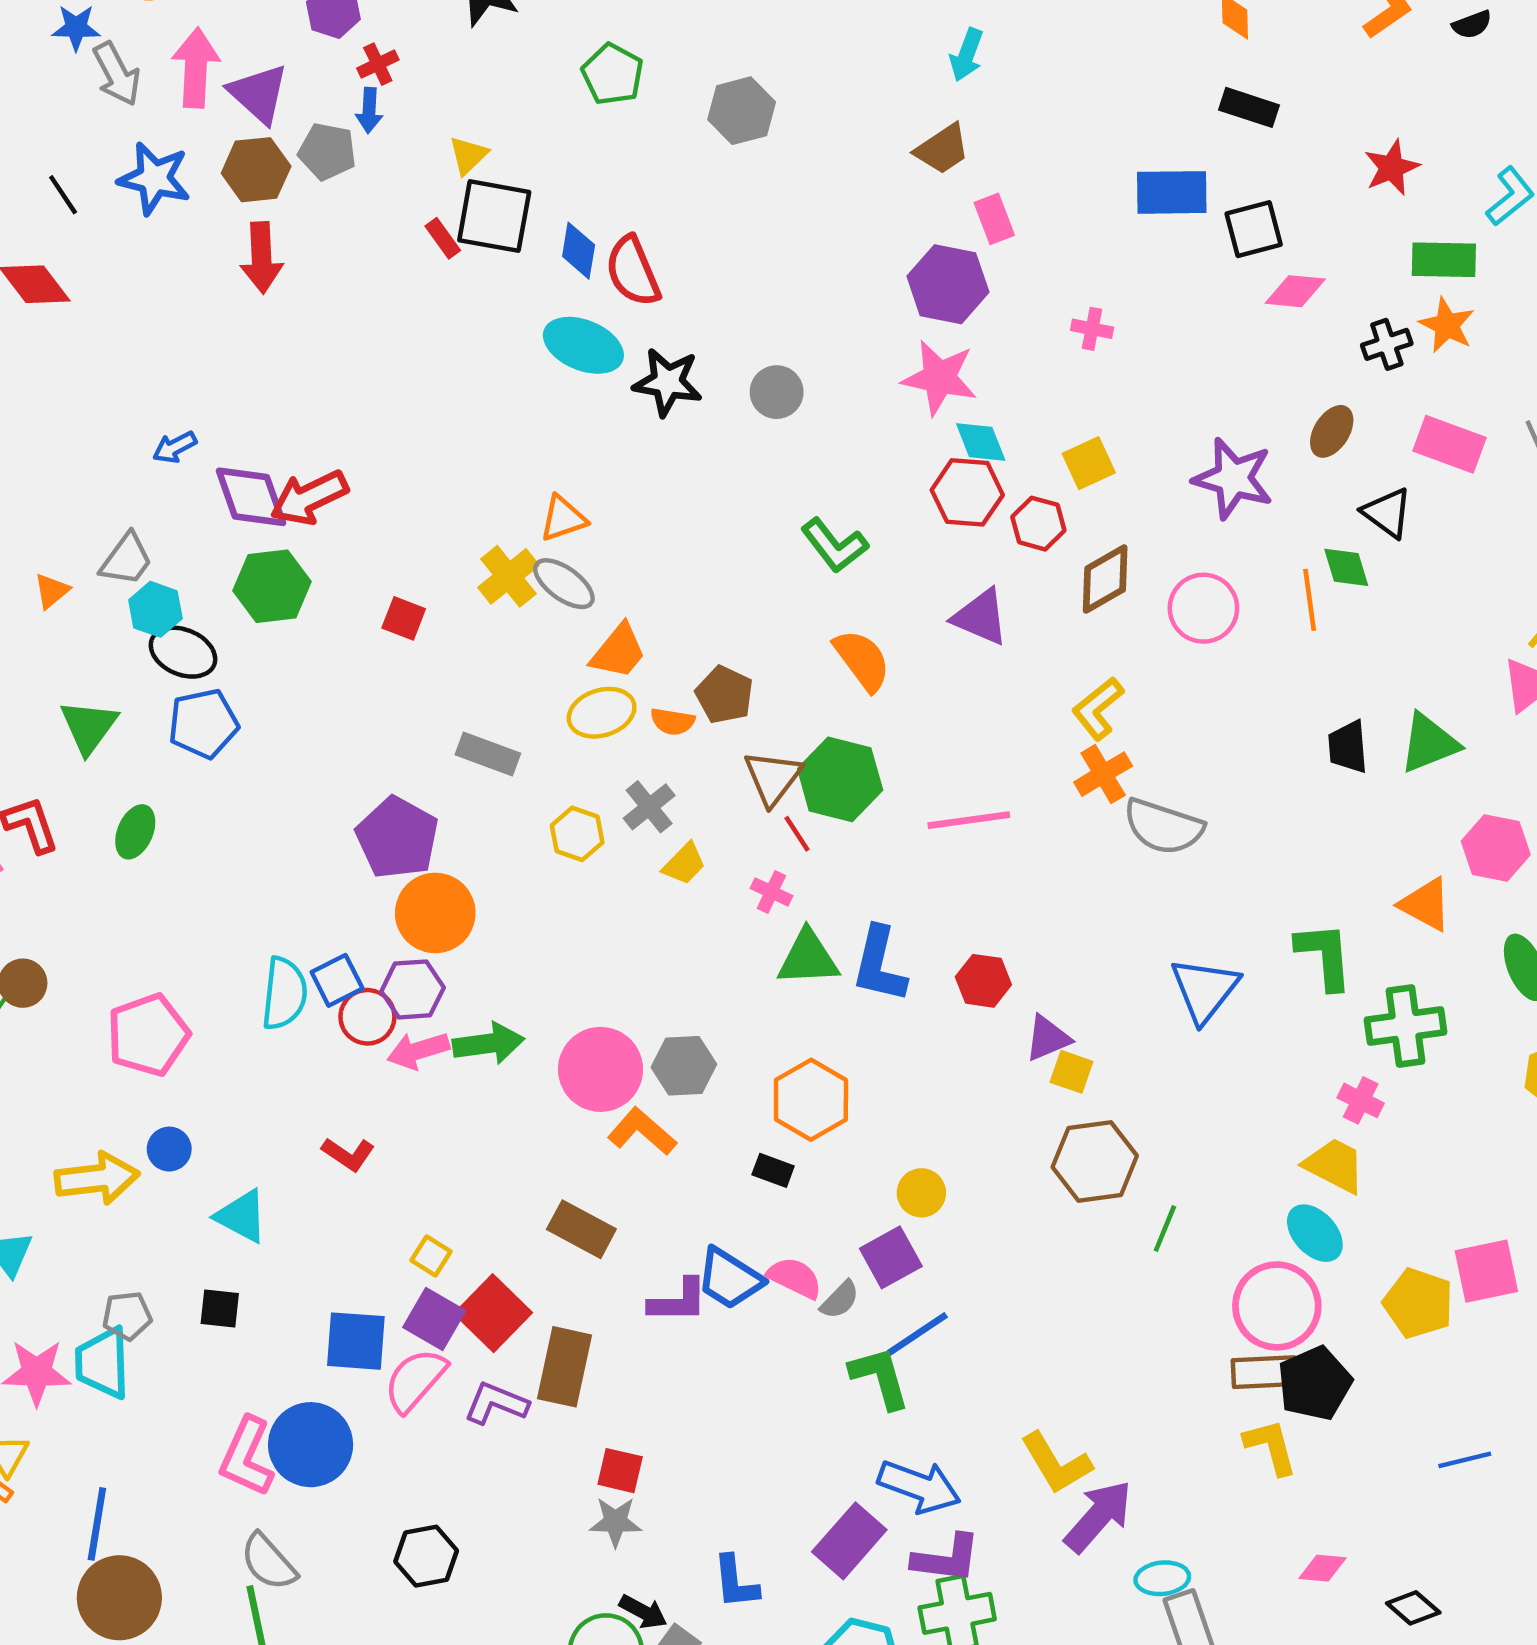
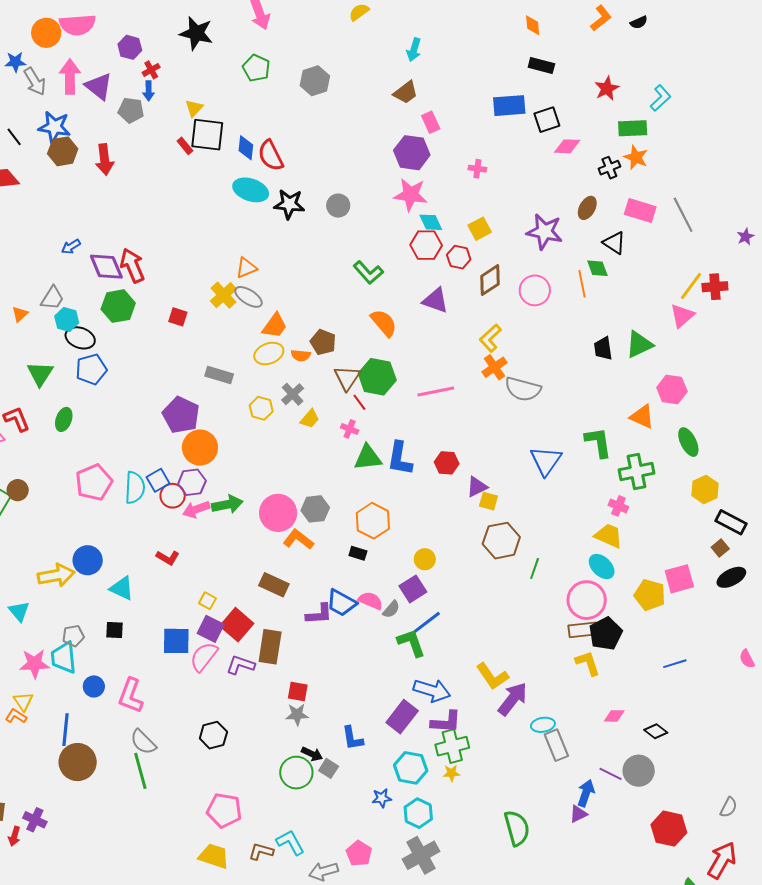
brown hexagon: (256, 170) -> (63, 151), moved
red arrow: (309, 498) -> (132, 265), turned 96
pink pentagon: (148, 1035) -> (94, 482), moved
blue circle: (169, 1149) -> (88, 560), size x1.5
blue circle: (311, 1445) -> (94, 686), moved, size x0.6

